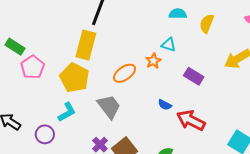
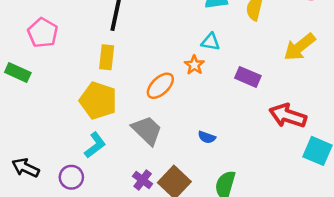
yellow rectangle: (86, 45) -> (107, 57), size x0.7
pink pentagon: (33, 67) -> (43, 33), moved
blue semicircle: (165, 105) -> (207, 137), moved
red arrow: (191, 120) -> (288, 116), moved

